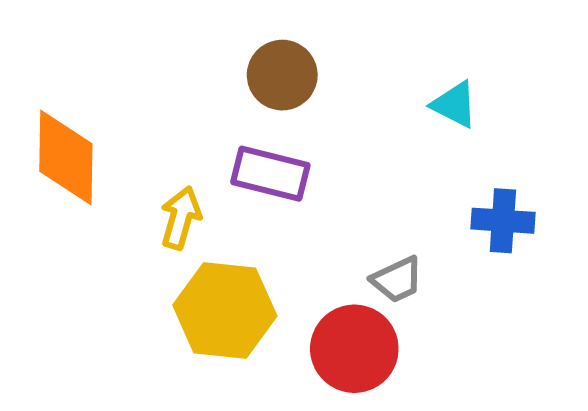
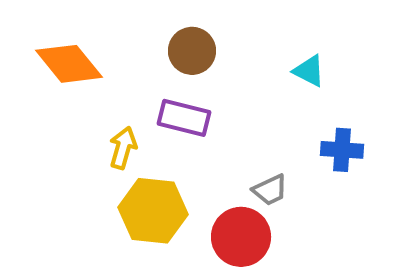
orange diamond: (66, 157) -> (69, 64), moved, turned -40

